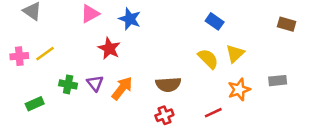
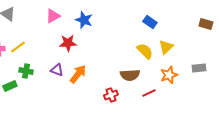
red star: (109, 48) -> (68, 43), turned -30
purple triangle: (95, 83) -> (57, 70), turned -32
green cross: (68, 84) -> (26, 71), moved
brown semicircle: (168, 84) -> (130, 75), moved

